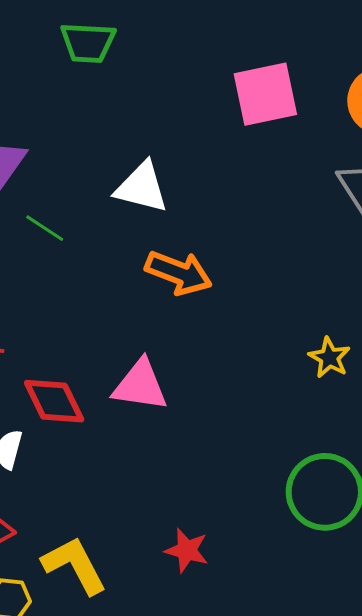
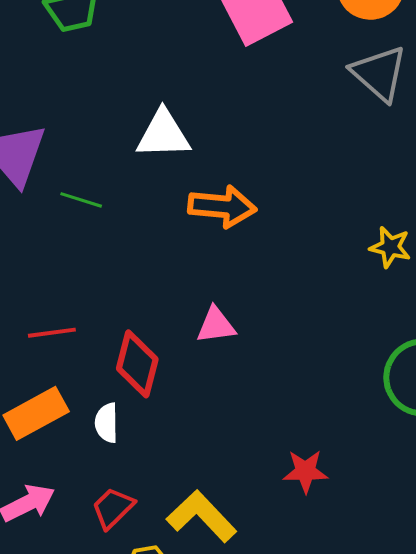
pink triangle: (140, 385) -> (216, 325), size x0.7
red diamond: (54, 401) -> (137, 364), turned 56

